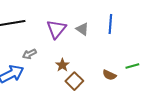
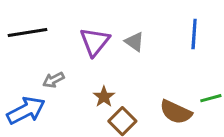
blue line: (110, 24) -> (194, 34), moved
brown semicircle: (109, 75) -> (176, 112), size x1.5

